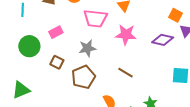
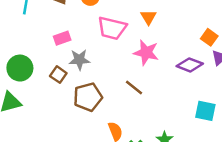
green circle: (29, 46) -> (20, 68), moved
gray star: (87, 48) -> (79, 60), moved
brown line: (126, 73) -> (134, 88), moved

